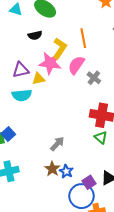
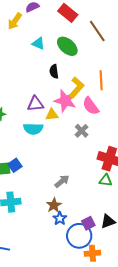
black semicircle: (35, 35) -> (54, 71), turned 88
pink semicircle: (76, 65) -> (91, 106), turned -78
gray cross: (94, 78) -> (82, 131), moved
green triangle: (101, 137) -> (106, 180), turned -40
blue star: (66, 171) -> (60, 218), moved

